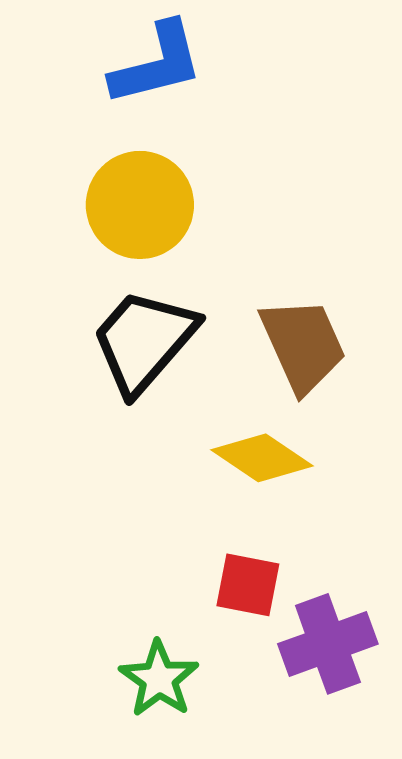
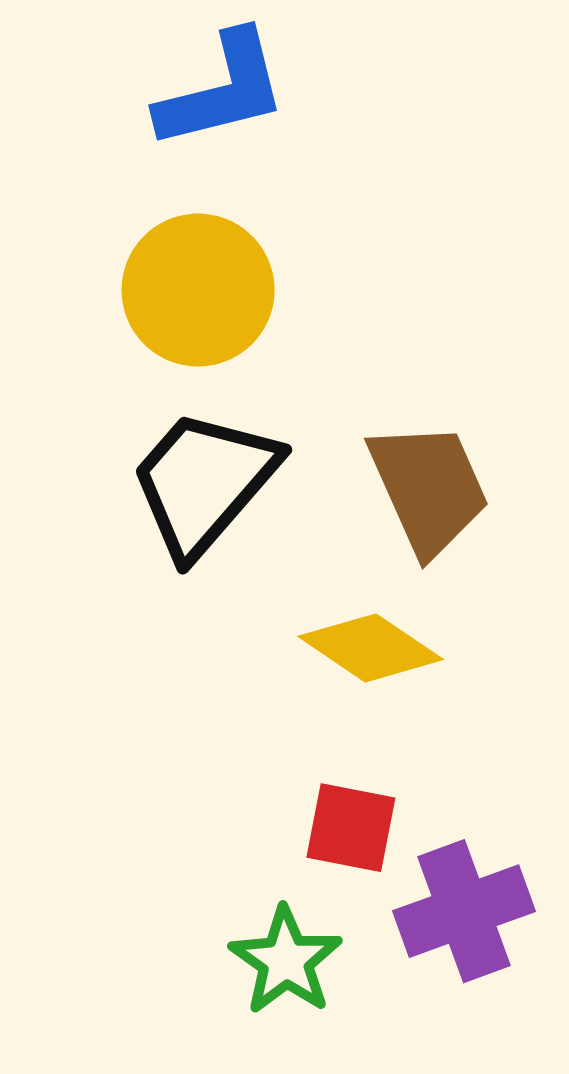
green star: (159, 679) -> (286, 961), moved

